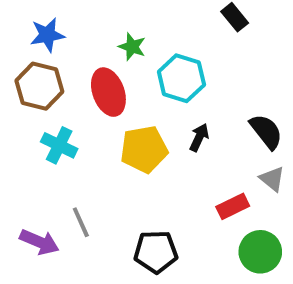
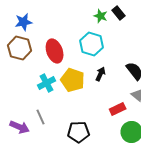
green star: (132, 47) -> (101, 16), moved
cyan cross: (59, 145) -> (47, 83), moved, turned 36
yellow pentagon: (144, 149) -> (73, 80), turned 30

